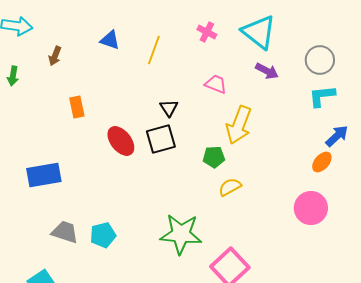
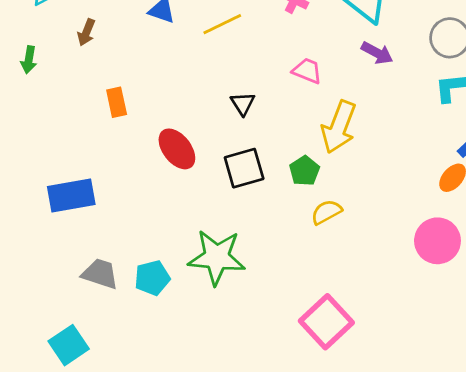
yellow line: (154, 50) -> (222, 24), turned 44
black square: (161, 139) -> (244, 168), moved
green pentagon: (214, 157) -> (304, 171), turned -30
green star: (181, 234) -> (217, 257), moved

